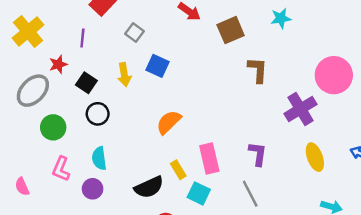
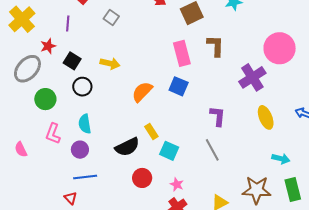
blue square: (157, 66) -> (179, 86), moved
yellow arrow: (124, 75) -> (110, 63), moved, turned -66
pink rectangle: (209, 159) -> (182, 53), moved

